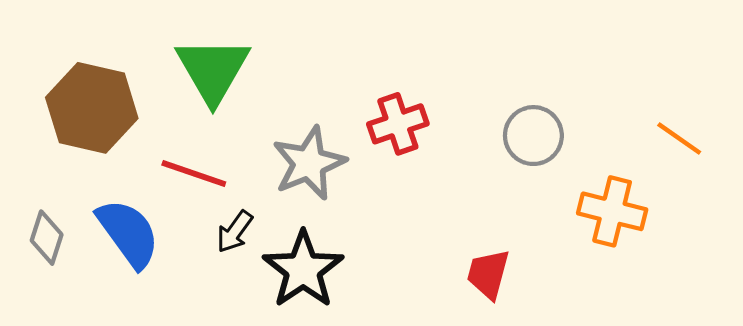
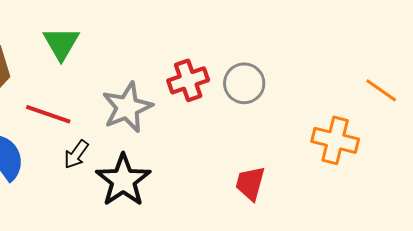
green triangle: (213, 70) -> (61, 43), size x0.7
gray circle: (533, 136) -> (244, 83), moved

